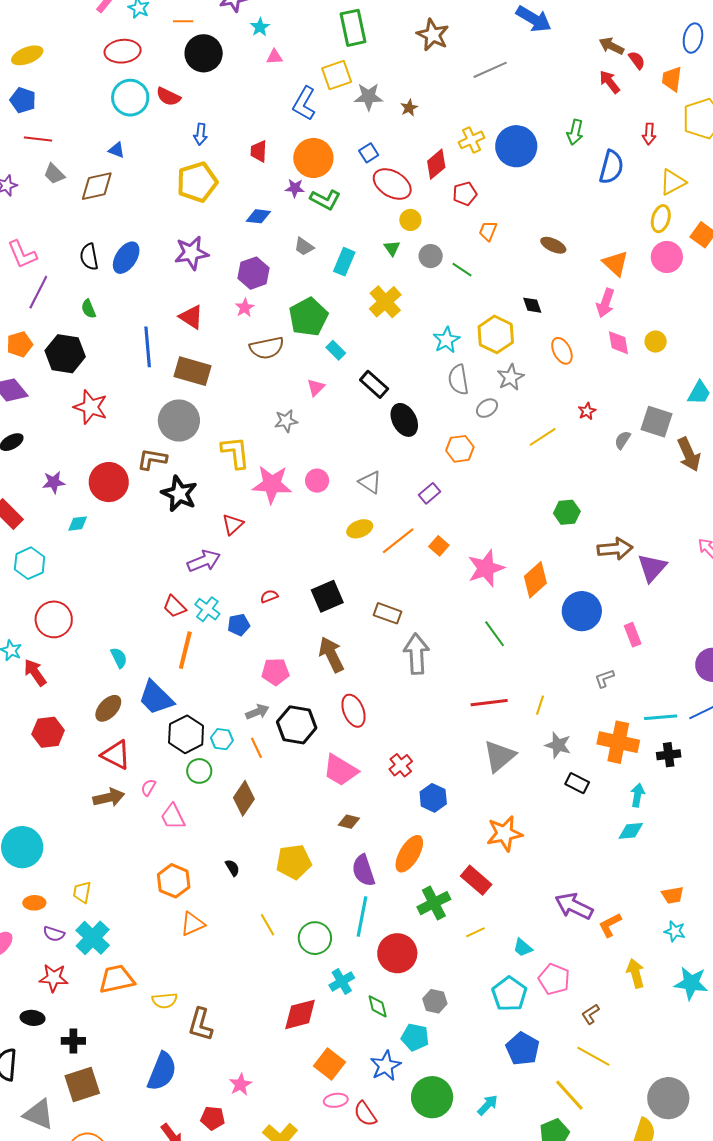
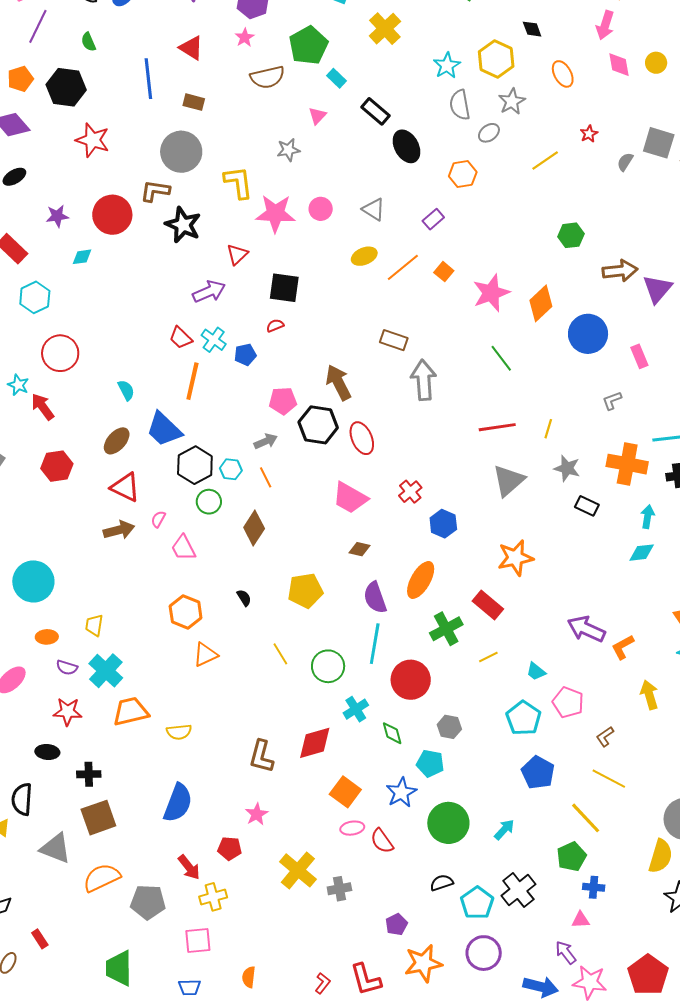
brown rectangle: (192, 371) -> (194, 102), size x0.6
black square: (327, 596) -> (284, 288), moved, turned 32
black hexagon: (297, 725) -> (318, 425), moved
brown L-shape: (200, 1024) -> (261, 756), moved

